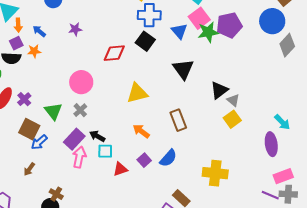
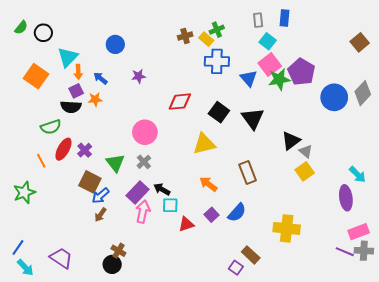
blue circle: (272, 21) -> (334, 97), moved
purple pentagon: (229, 25) -> (301, 72), turned -30
black square: (145, 41) -> (219, 112), moved
brown arrow: (29, 169) -> (100, 215), moved

